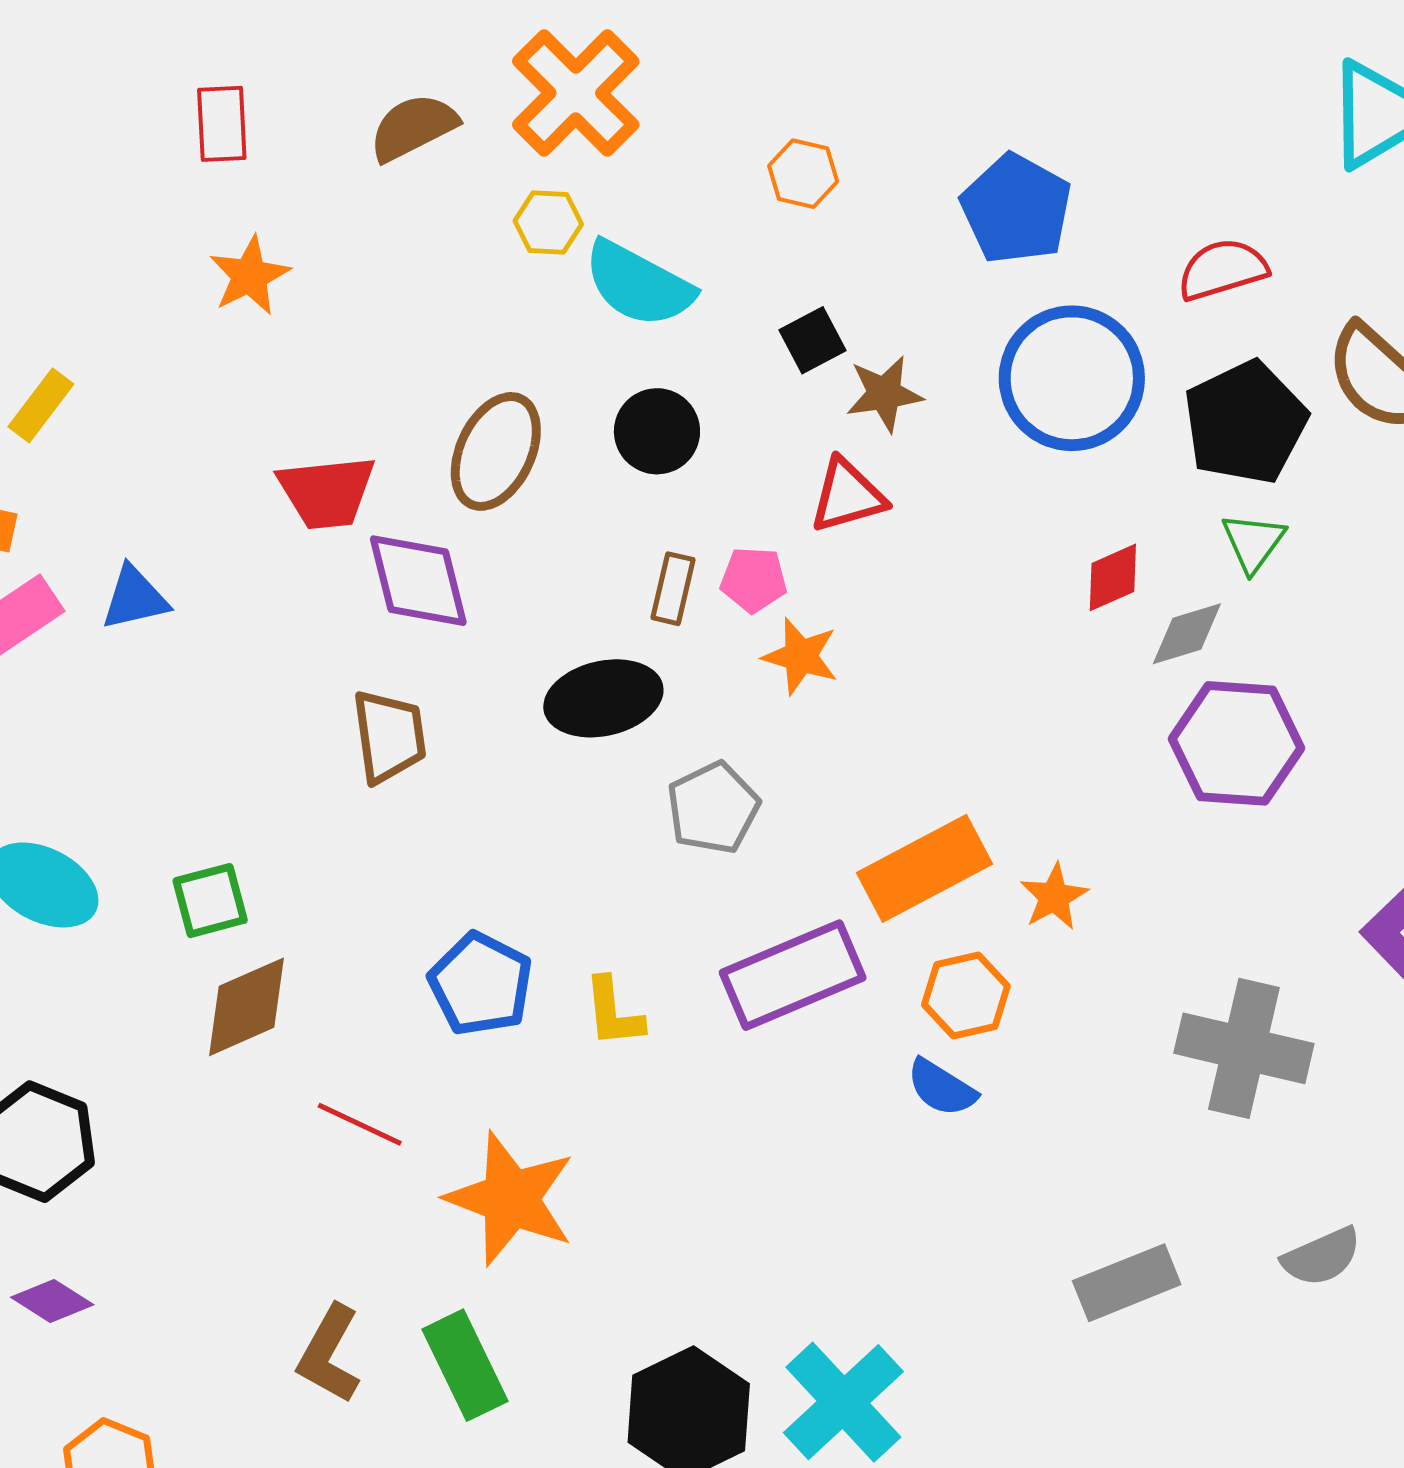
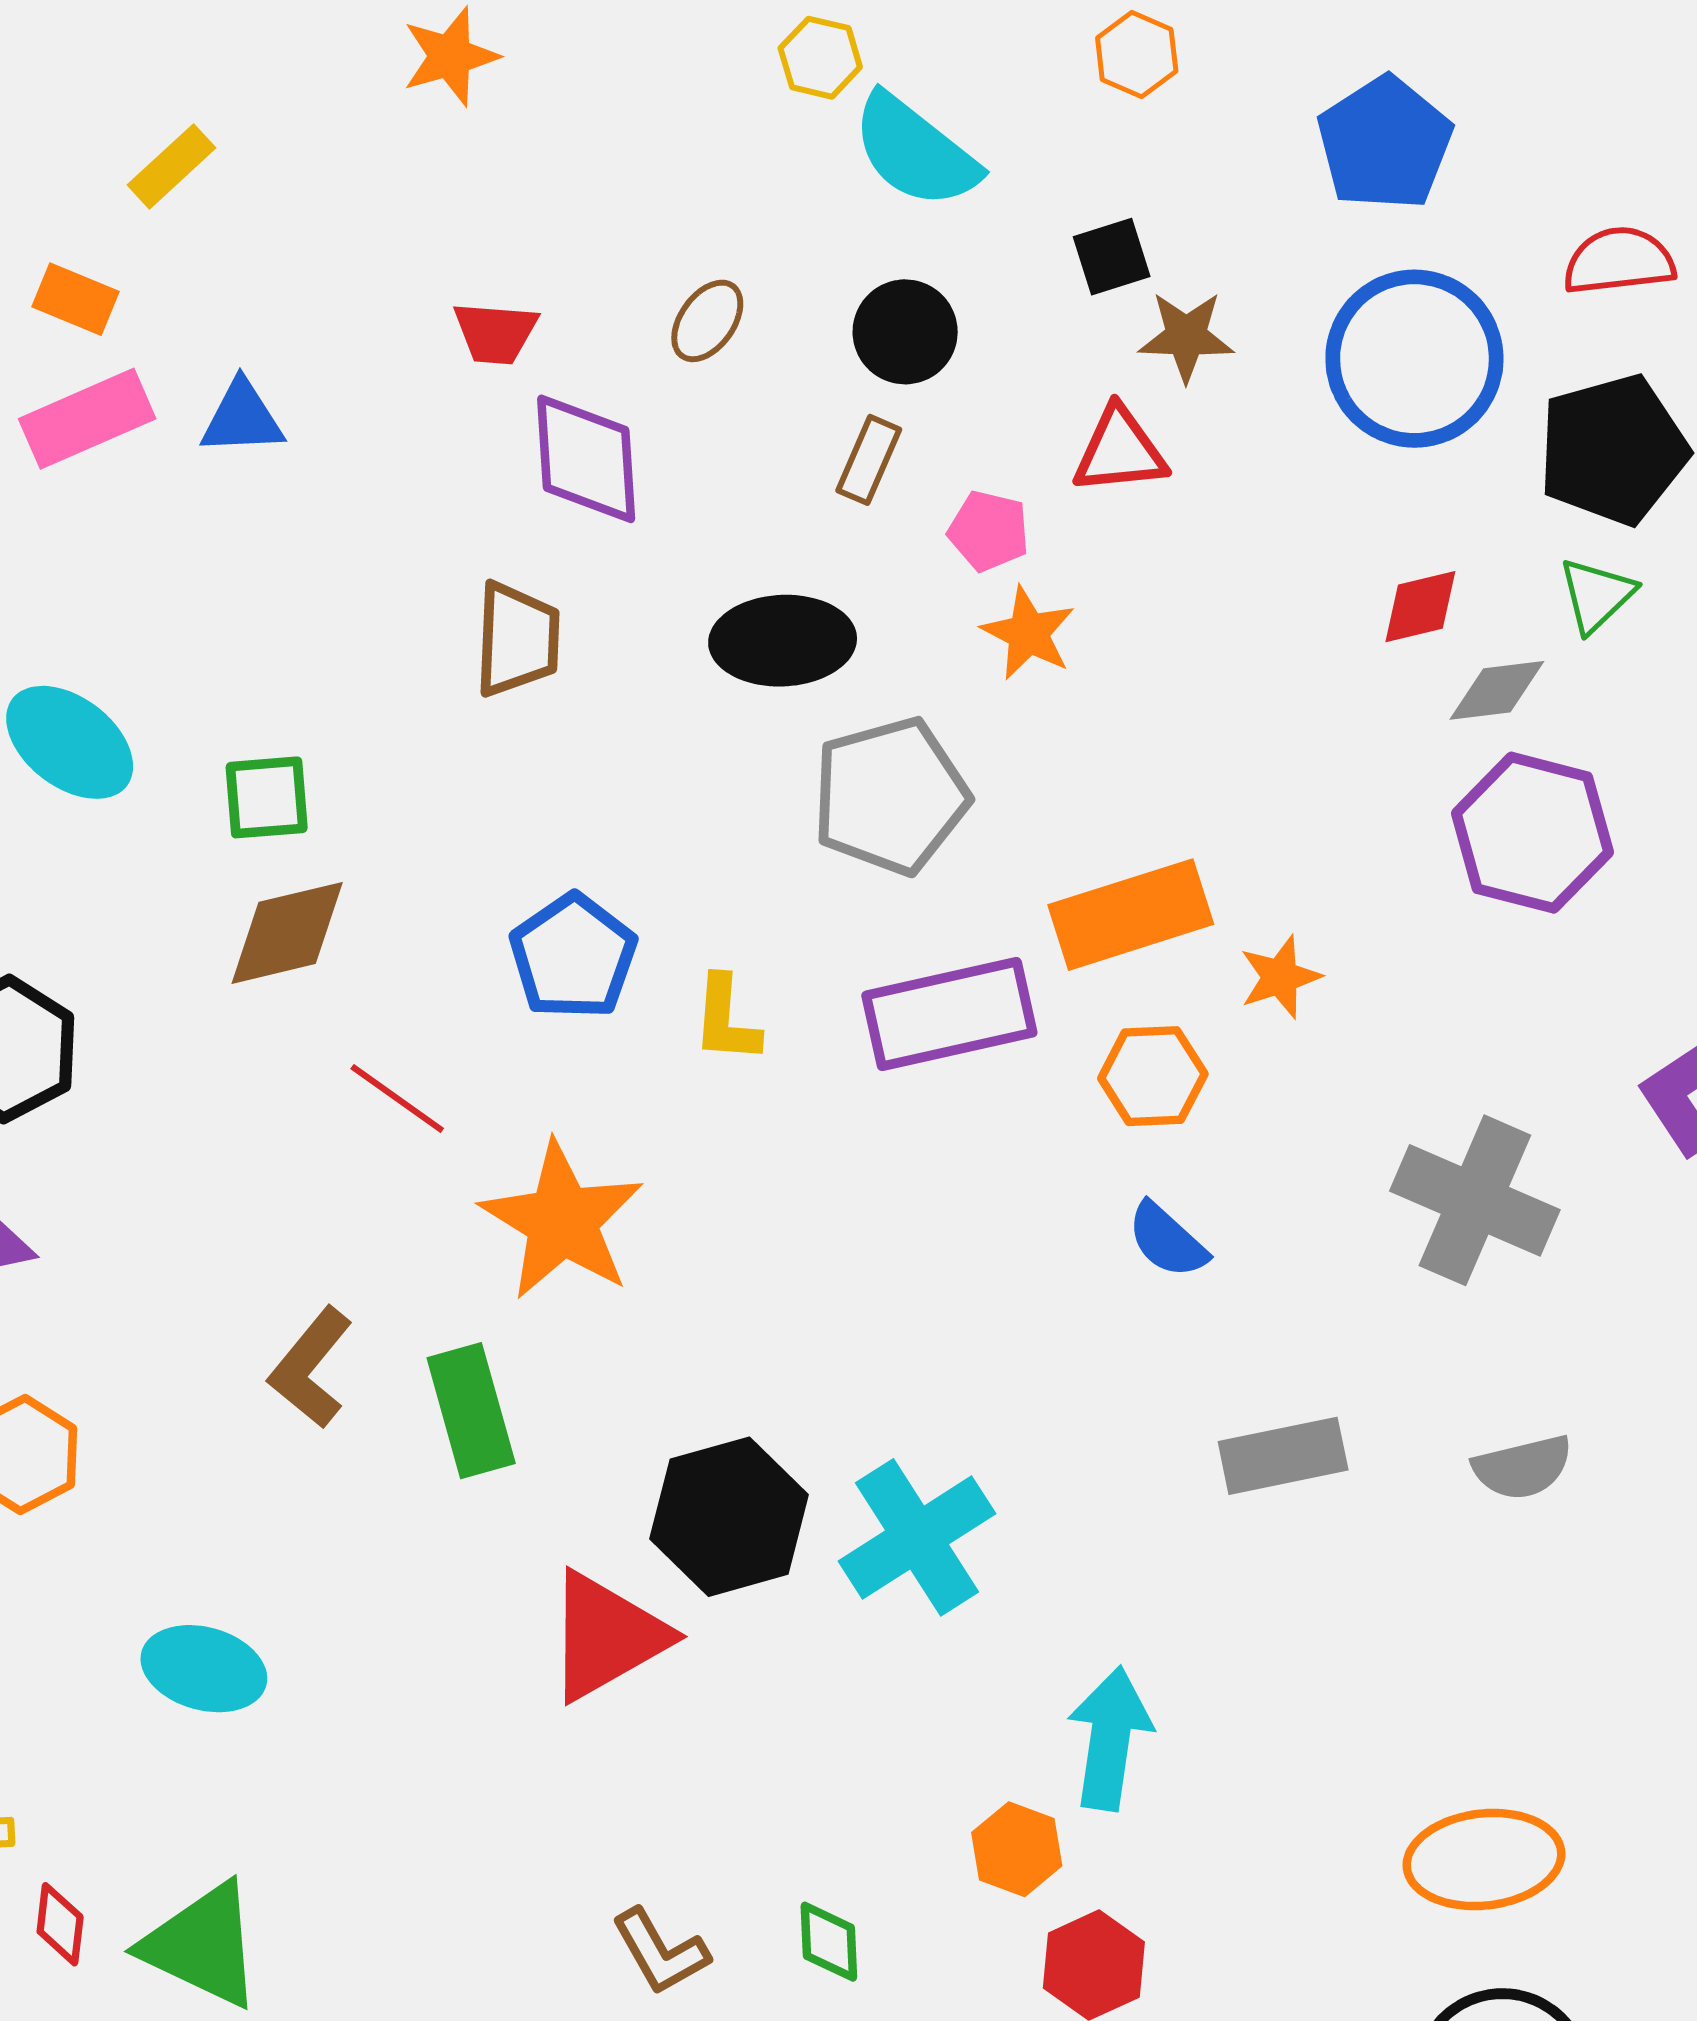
brown ellipse: (496, 451) -> (707, 321), size x0.6
red trapezoid: (327, 492) -> (495, 333), size x0.7
brown rectangle: (673, 589) -> (869, 460), moved
gray pentagon: (713, 808) -> (890, 796), size x1.4
blue semicircle: (942, 1088) -> (1167, 1240), moved

